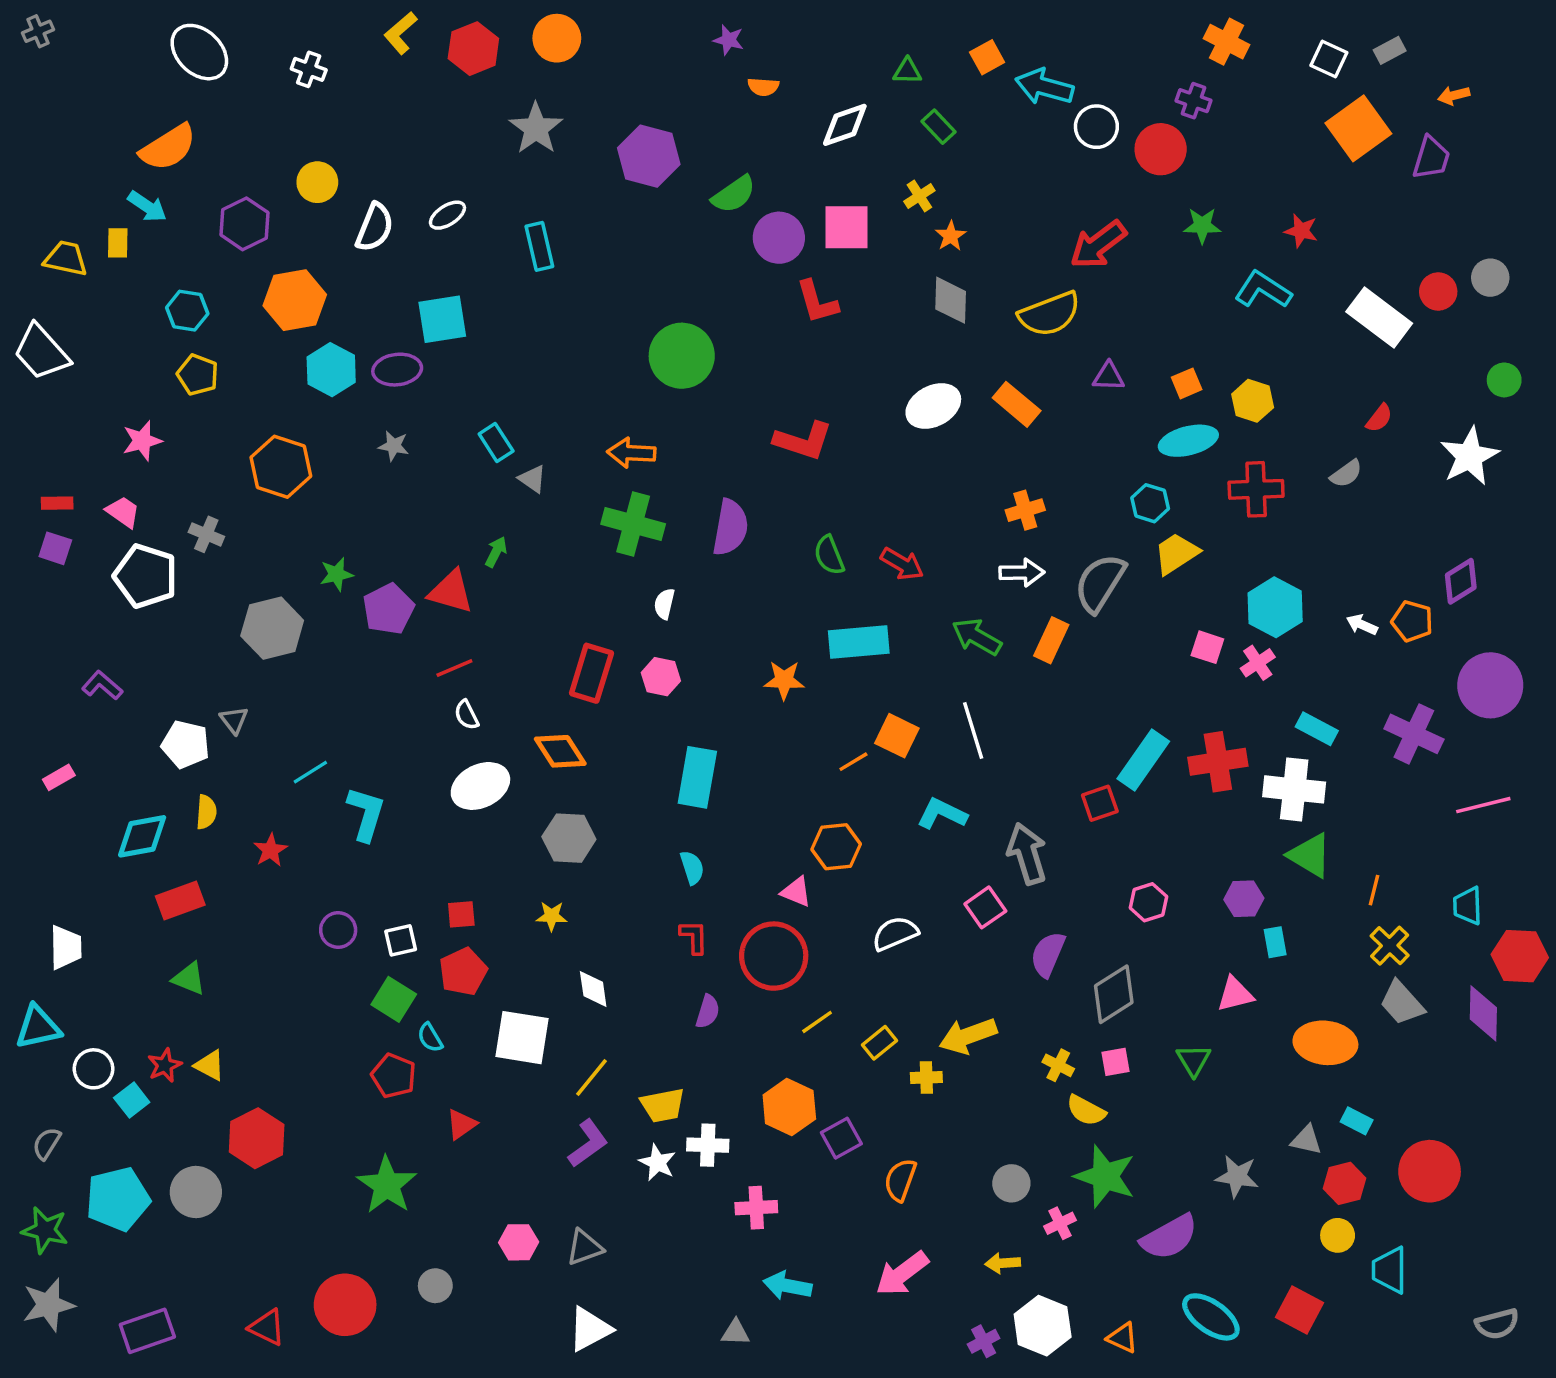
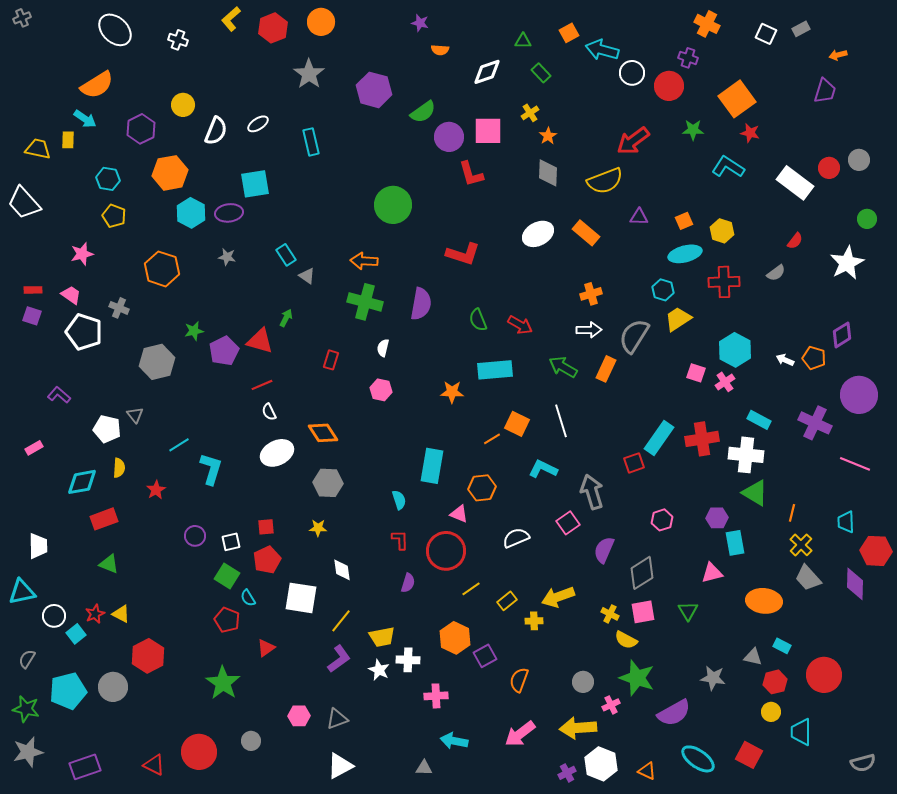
orange square: (1358, 128) -> (737, 99), moved
red rectangle: (591, 673) -> (331, 360), moved, size x0.6
cyan rectangle: (697, 777) -> (432, 466), moved
pink line: (1483, 805) -> (855, 464), turned 36
cyan rectangle: (1275, 942) -> (735, 543), size x1.4
pink square: (1115, 1062) -> (643, 612), size x1.4
yellow arrow: (1003, 1263) -> (578, 728), size x1.8

